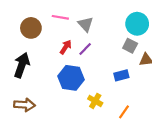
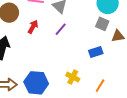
red arrow: (66, 47) -> (33, 27), moved
blue hexagon: (71, 78) -> (36, 83), moved

